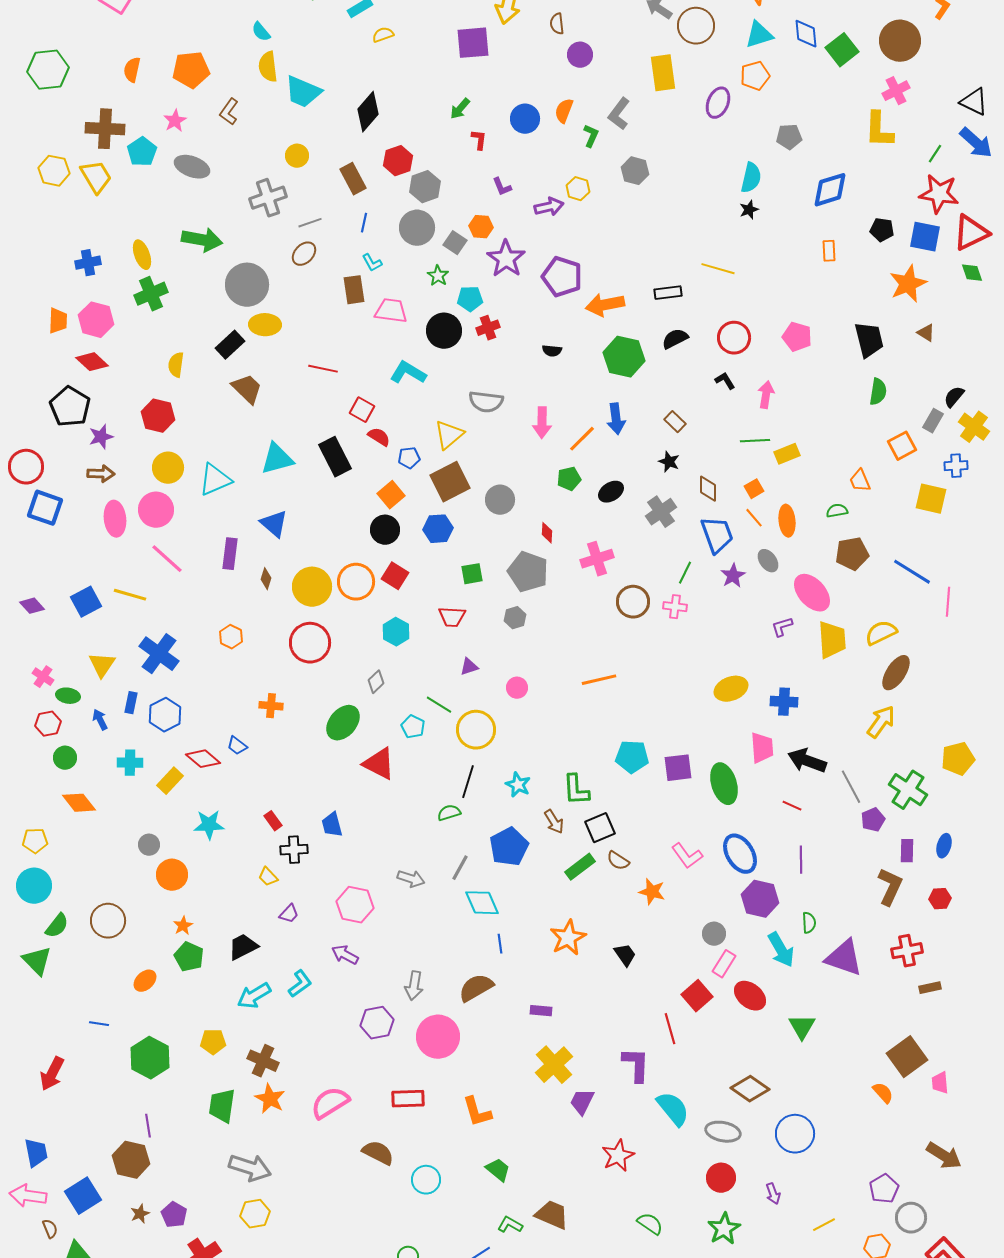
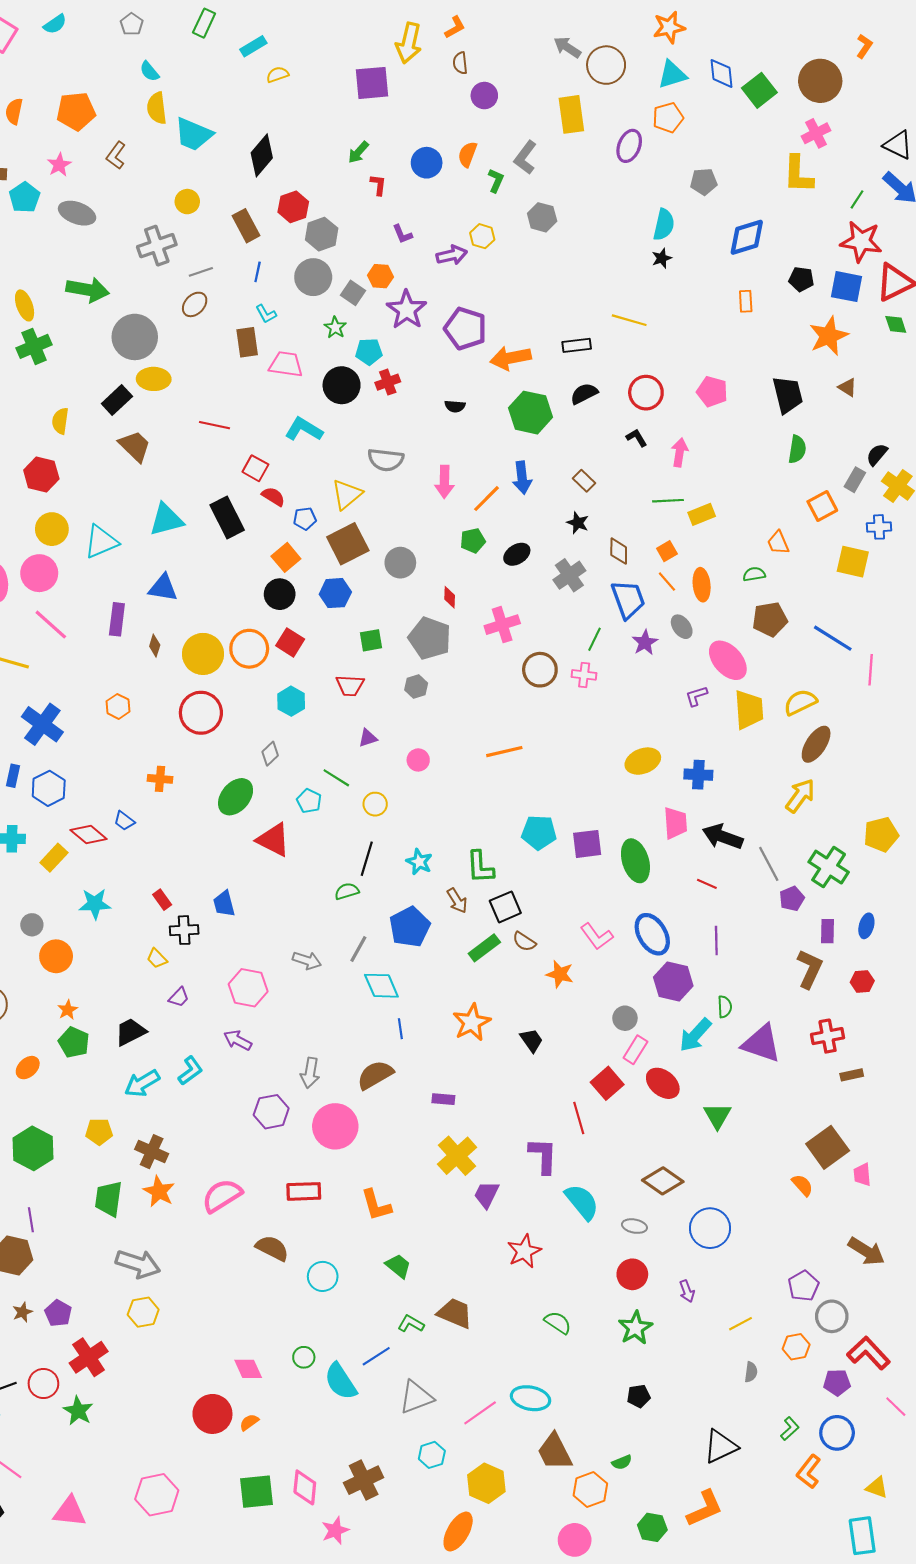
blue triangle: (274, 524) -> (163, 588), turned -32
yellow circle: (476, 730) -> (375, 804), size x0.6
cyan arrow: (781, 950) -> (695, 1035), turned 72
gray ellipse: (723, 1132) -> (634, 1226), size x0.7

